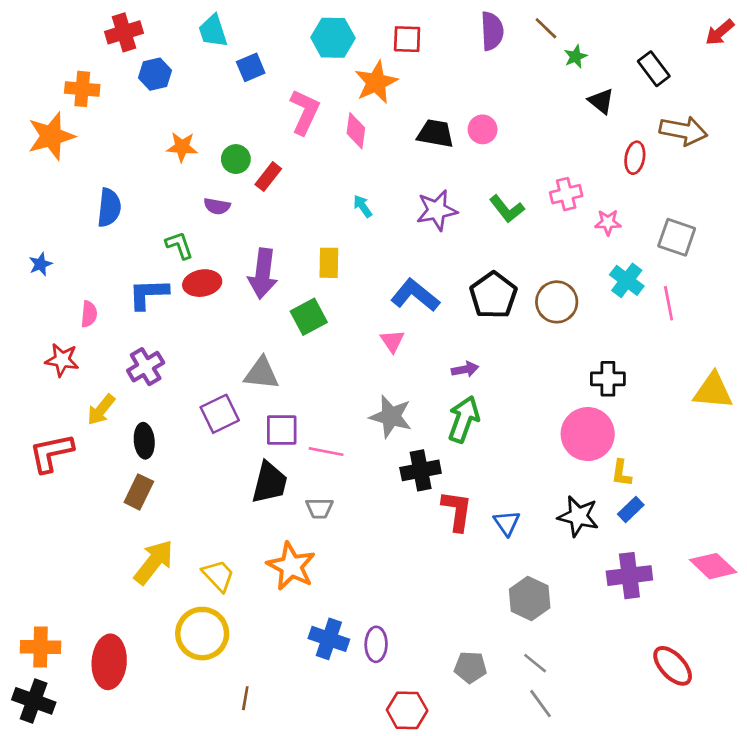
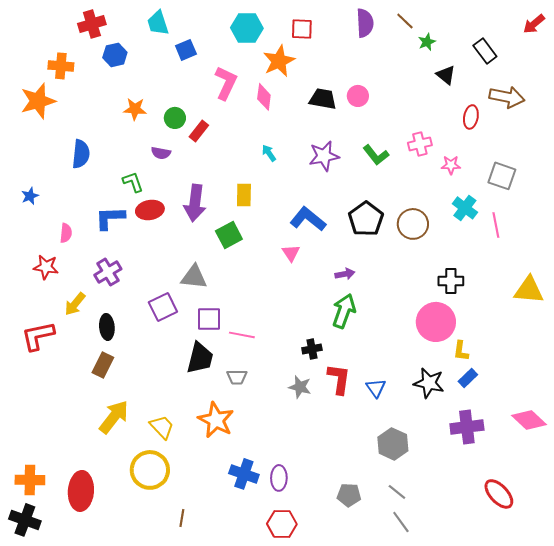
gray star: (391, 416) -> (300, 387), moved, size x0.7
black cross: (421, 470) -> (312, 349), size x0.7
red hexagon: (407, 710) -> (282, 524), moved

